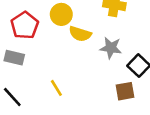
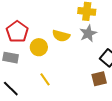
yellow circle: (61, 14) -> (39, 47), moved
gray star: (111, 48) -> (88, 33), moved, turned -30

